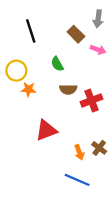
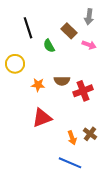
green semicircle: (57, 64) -> (49, 46), moved
orange star: (29, 89) -> (38, 85), moved

